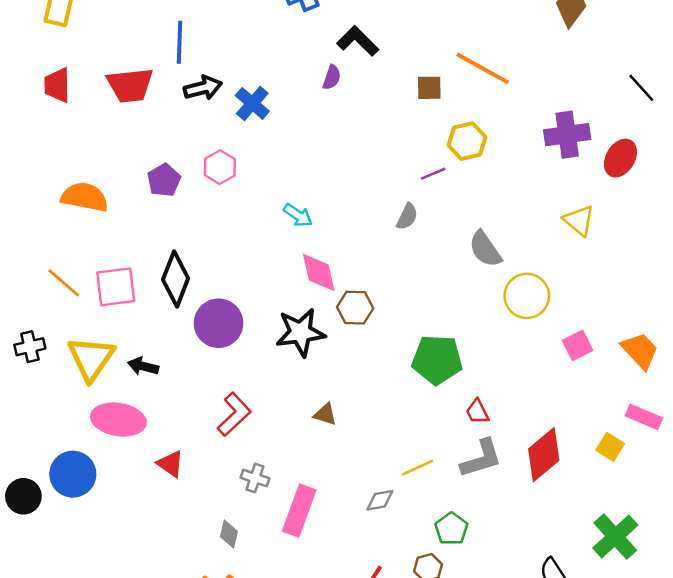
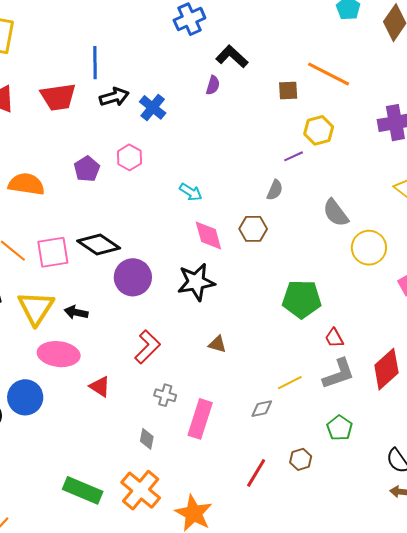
black diamond: (176, 279) -> (99, 245), turned -75
brown hexagon: (355, 308) -> (253, 229), moved
green pentagon: (451, 529) -> (340, 428), moved

